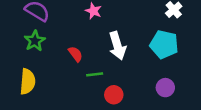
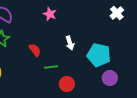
cyan pentagon: (164, 44) -> (99, 55), moved
white arrow: (117, 46) -> (70, 43), size x0.6

